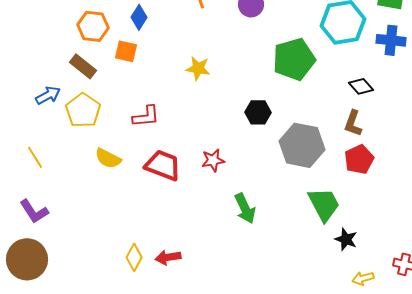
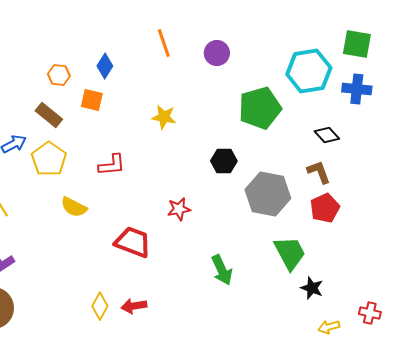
orange hexagon: (93, 26) -> (59, 75), size x0.7
brown L-shape: (353, 123) -> (319, 172), turned 140
red trapezoid: (163, 165) -> (133, 242), moved
green arrow: (245, 208) -> (222, 270), moved

